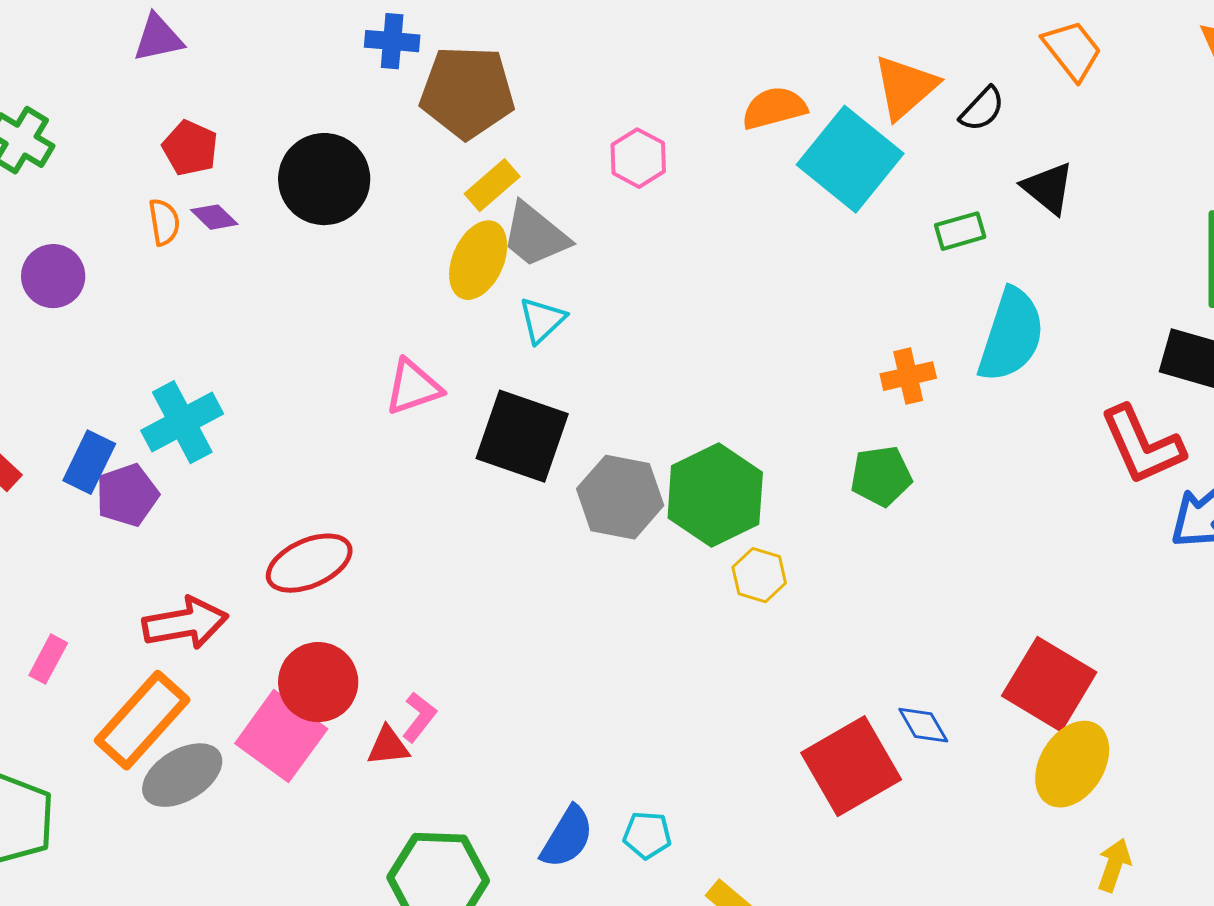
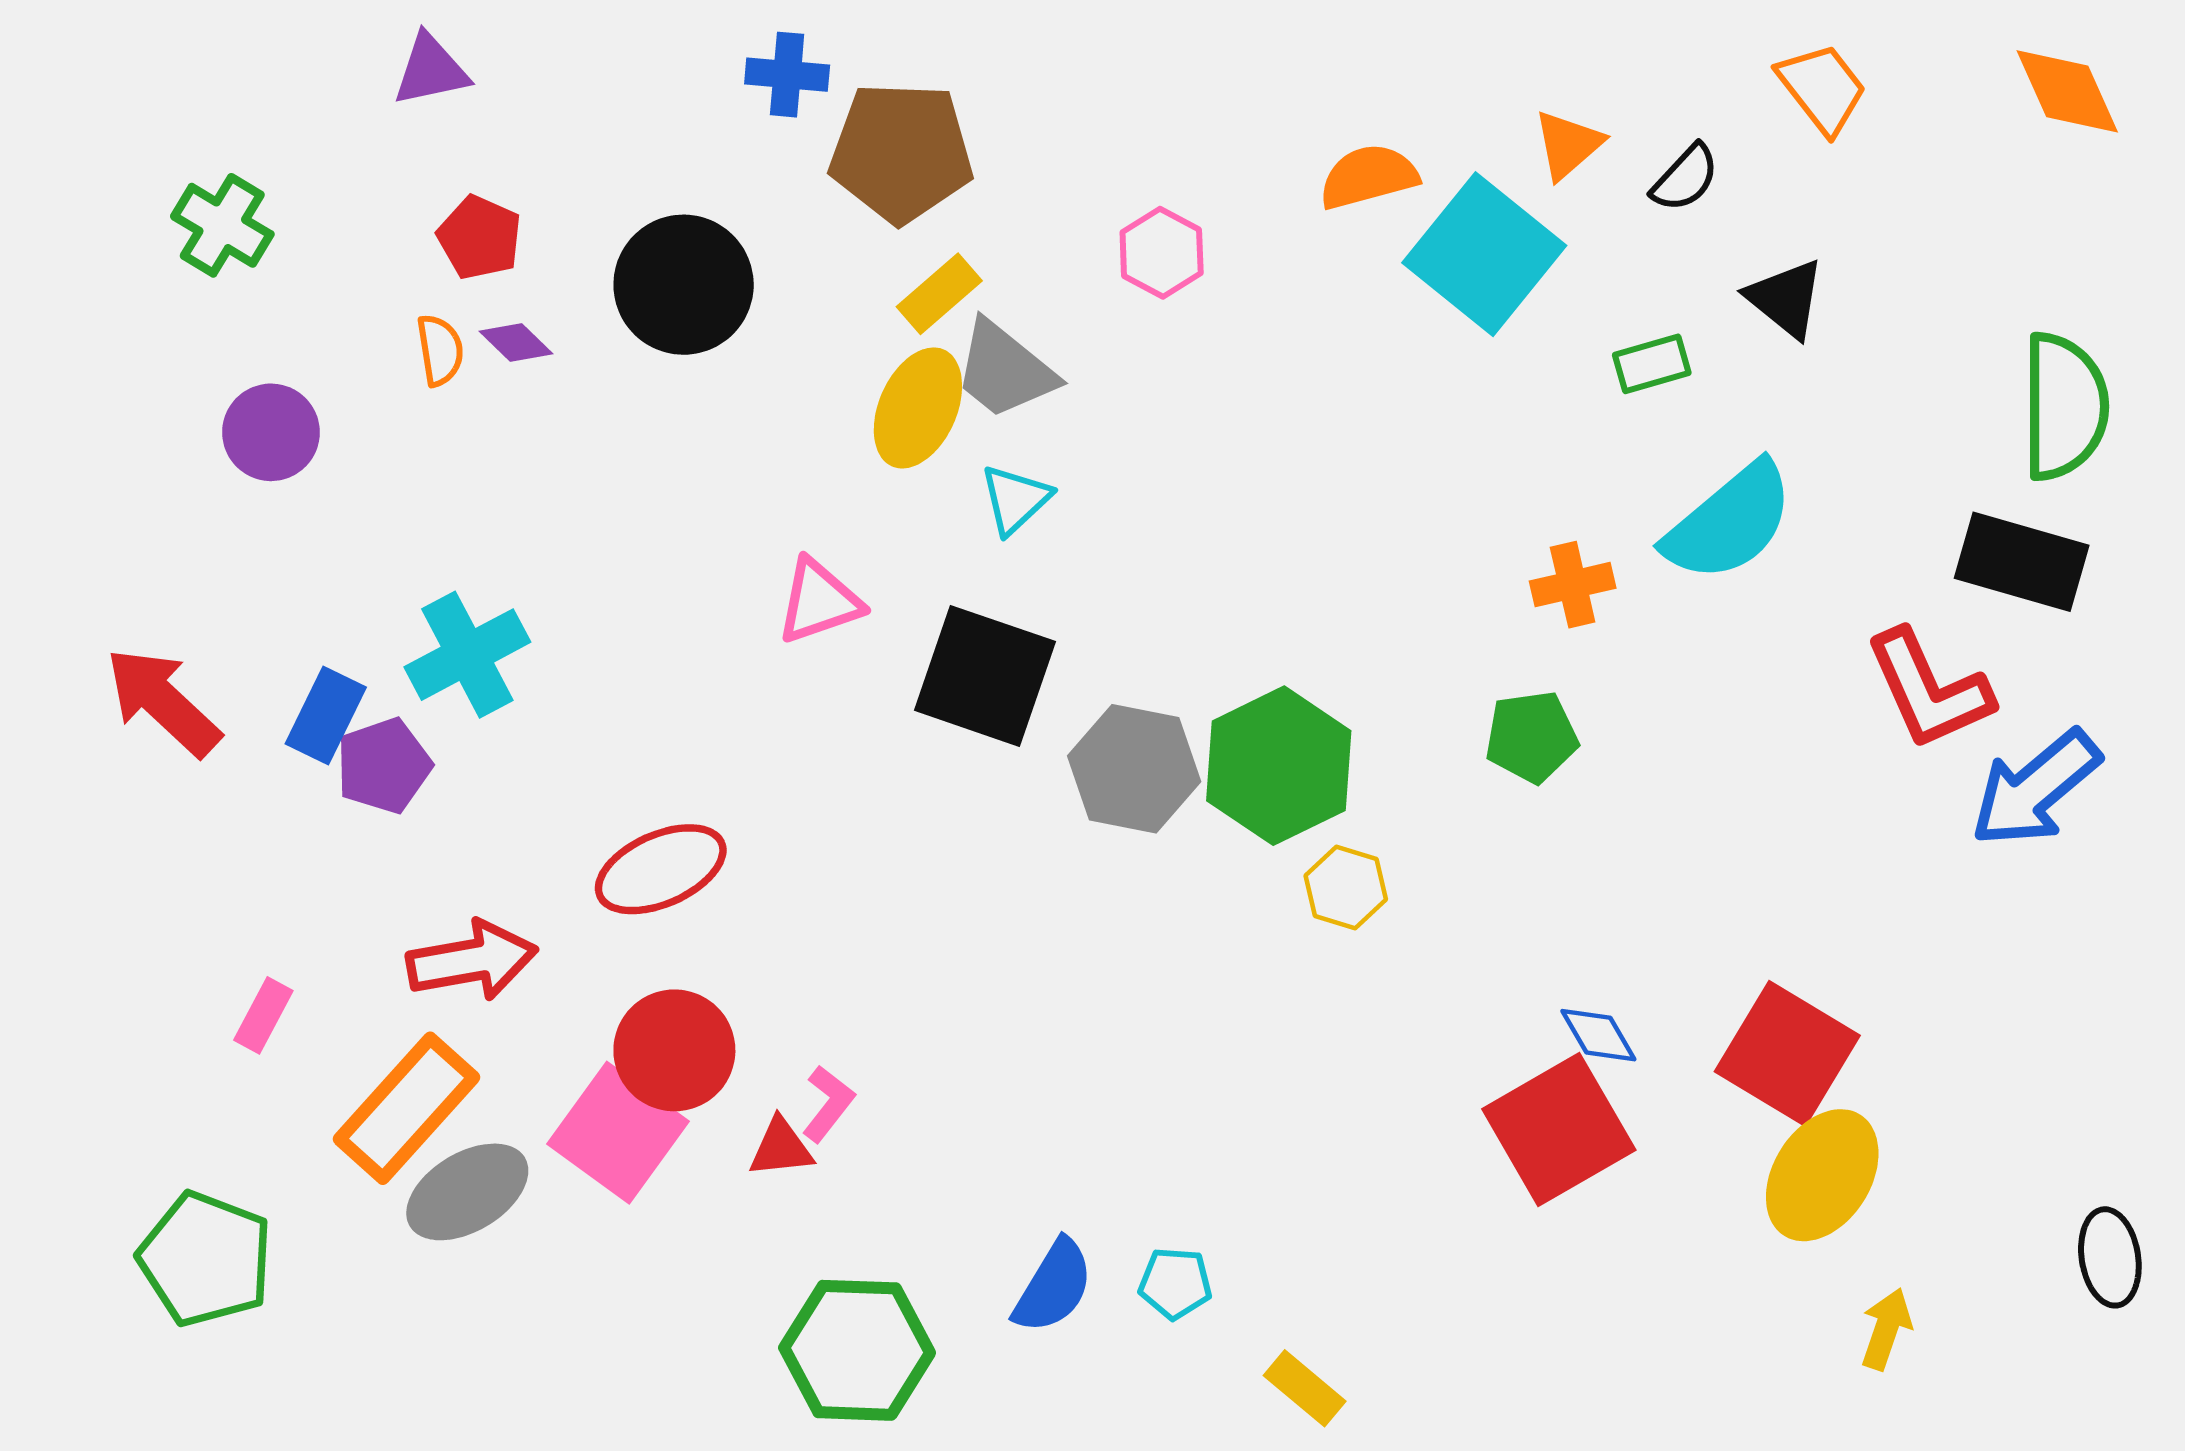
orange triangle: (905, 87) -> (1568, 145), size x0.7
cyan semicircle: (1011, 335) -> (1729, 522), turned 32
blue diamond: (923, 725) -> (1598, 1035), moved
red square: (851, 766) -> (1559, 1130), moved

